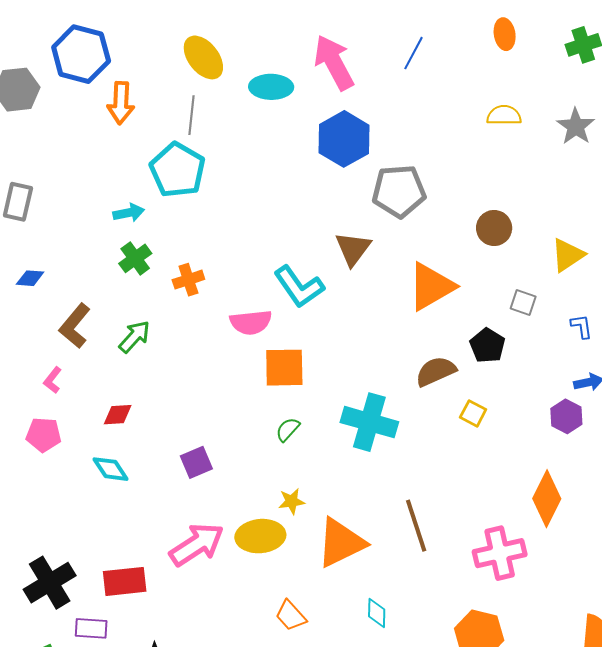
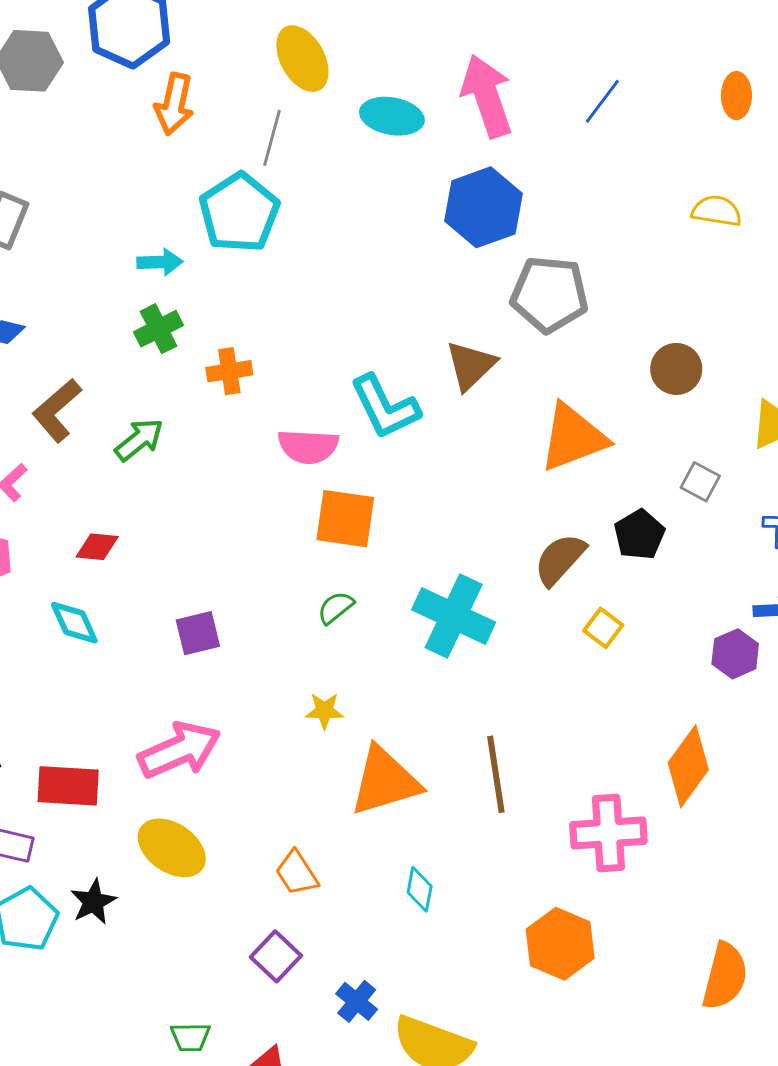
brown semicircle: (436, 371) -> (560, 559), turned -33
yellow ellipse: (260, 536) -> (172, 848), moved, turned 30

